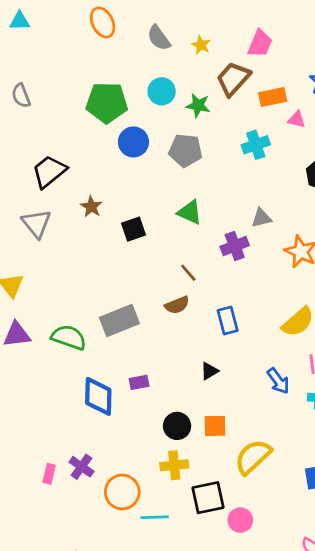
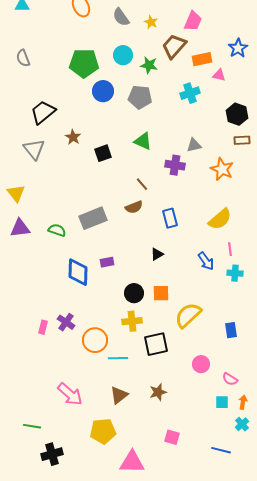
purple cross: (235, 246) -> (175, 165), turned 30
green semicircle: (69, 337) -> (57, 230), size x0.7
pink circle: (240, 520) -> (201, 364), moved

